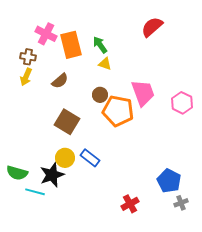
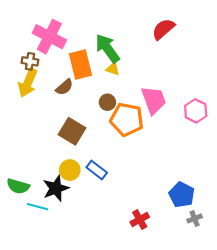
pink cross: (46, 34) -> (49, 37), size x1.4
orange rectangle: (71, 45) -> (81, 65), moved
green arrow: (100, 45) -> (107, 48), size x1.6
yellow arrow: (26, 77) -> (28, 83), size x1.5

